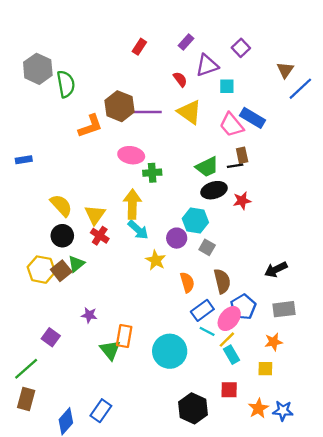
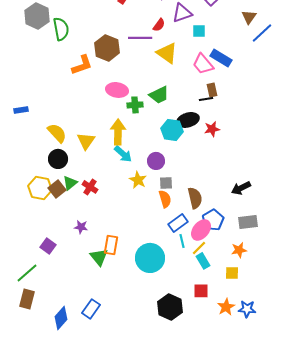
red semicircle: (180, 79) -> (159, 25), turned 72
purple line: (148, 112) -> (140, 38), moved
blue rectangle: (24, 160) -> (21, 110), moved
green trapezoid: (207, 167) -> (159, 95), moved
cyan hexagon: (195, 221) -> (172, 130), moved
red cross: (100, 236) -> (90, 187), moved
gray square: (207, 247) -> (166, 183), moved, turned -32
cyan line: (207, 331) -> (182, 241), turned 48

